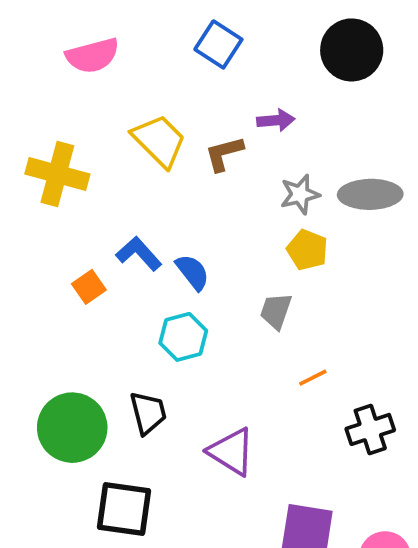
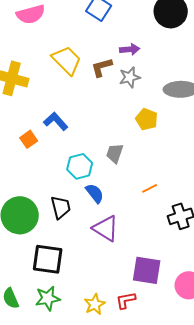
gray star: (300, 194) -> (130, 77), moved
blue semicircle: (193, 272) -> (95, 193), moved
gray trapezoid: (276, 311) -> (115, 153), moved

